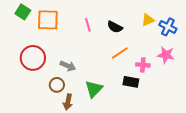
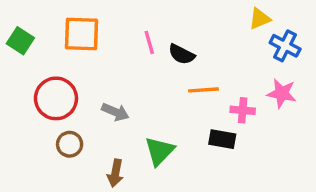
green square: (23, 12) -> (20, 41), moved
yellow triangle: (148, 20) -> (260, 19), moved
black semicircle: (115, 27) -> (182, 54), moved
orange line: (120, 53) -> (204, 90), turned 30
brown circle: (57, 85) -> (70, 144), moved

